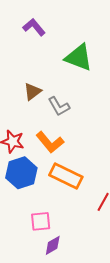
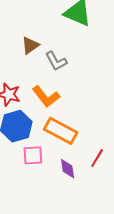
pink square: (41, 221) -> (33, 155), moved
purple diamond: (53, 245) -> (68, 169), moved, turned -70

